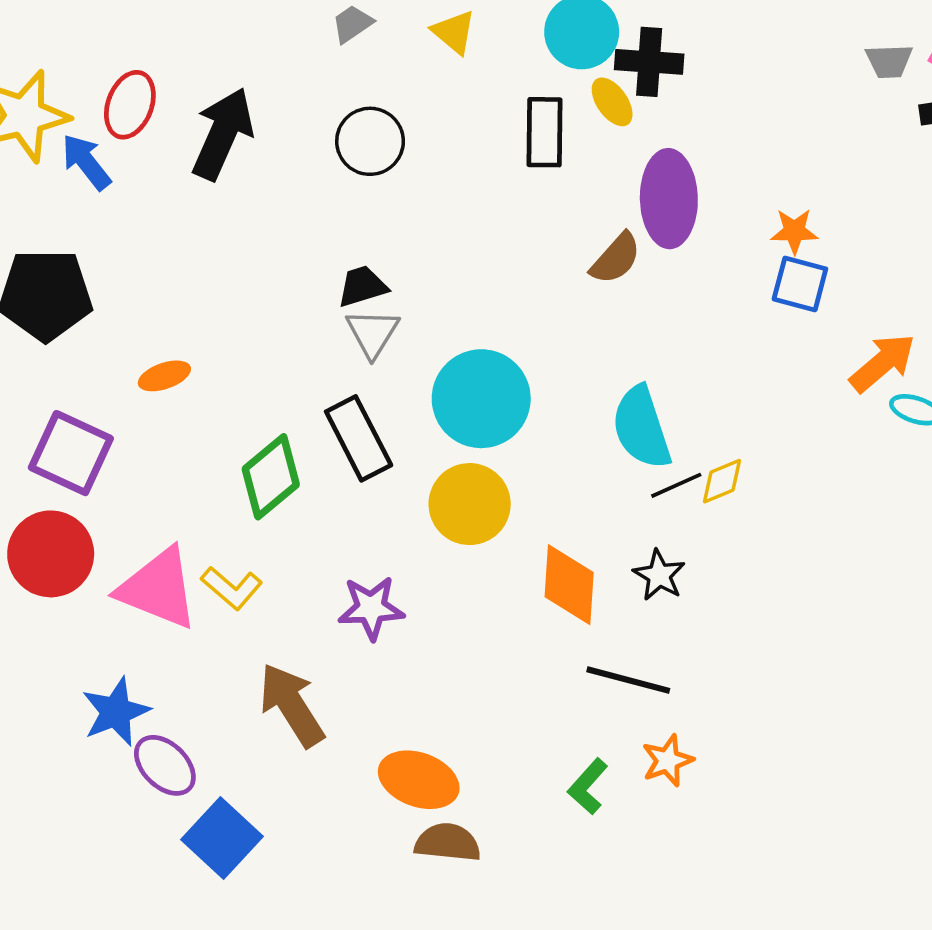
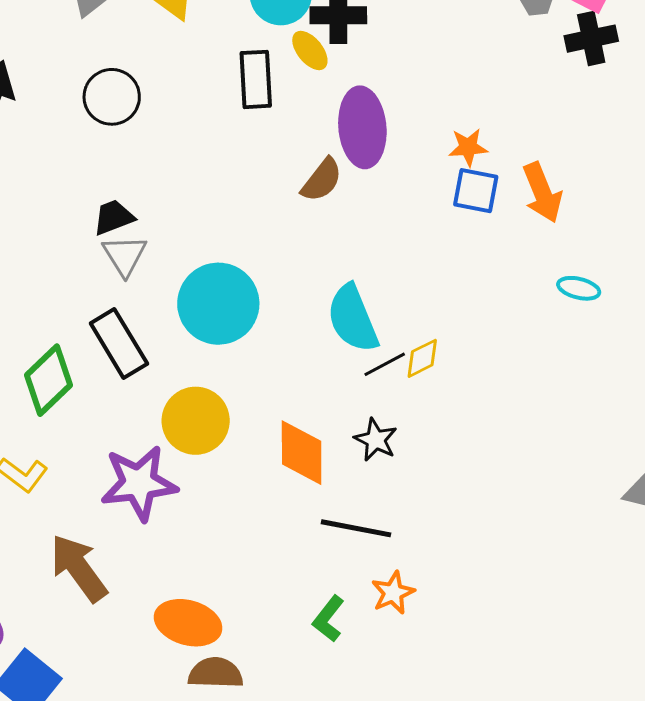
orange arrow: (883, 363) -> (542, 193), moved, turned 112
yellow circle: (470, 504) -> (196, 421), moved
purple star: (371, 608) -> (139, 483), size x1.4

